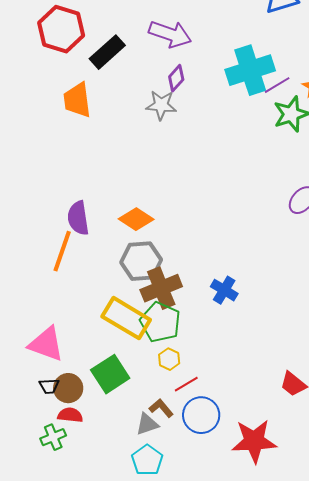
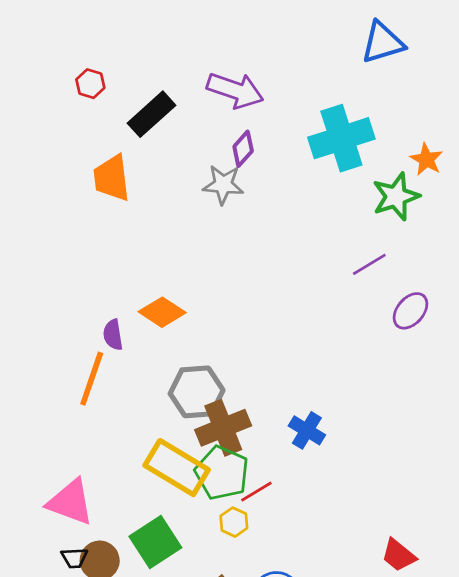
red hexagon: (61, 29) -> (90, 84), size x0.5
purple line: (277, 85) -> (369, 264), moved
purple semicircle: (78, 218) -> (113, 335), size x0.7
orange diamond: (136, 219) -> (162, 312), moved
red line: (186, 384) -> (256, 492), moved

